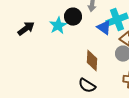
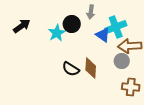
black arrow: (26, 29) -> (22, 26), moved
black semicircle: (87, 86) -> (71, 69), moved

